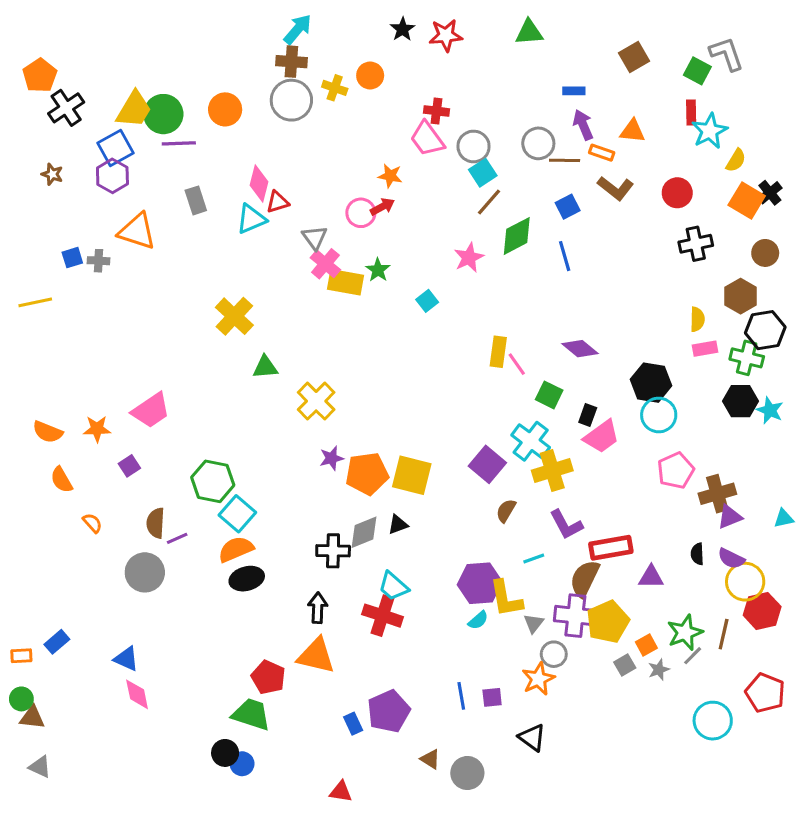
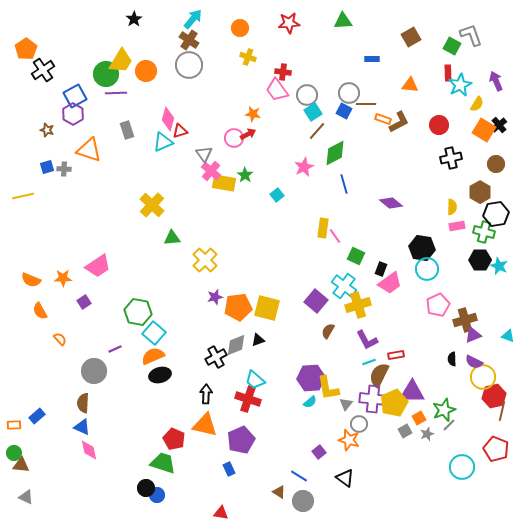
black star: (403, 29) -> (134, 19), moved
brown cross: (291, 62) -> (189, 40), turned 30
orange circle: (370, 75) -> (240, 28), moved
yellow cross: (335, 88) -> (248, 57), moved
yellow trapezoid: (134, 109) -> (121, 61), moved
purple arrow: (583, 125) -> (496, 81), moved
orange rectangle: (602, 153) -> (383, 119), moved
brown star: (52, 174) -> (47, 130), moved
brown L-shape: (616, 188) -> (399, 122), turned -65
blue square: (568, 207) -> (344, 111), moved, turned -35
blue line: (565, 256) -> (344, 184), moved
purple diamond: (580, 349) -> (391, 203), moved
cyan triangle: (784, 518) -> (508, 336), turned 32
brown semicircle: (156, 523) -> (83, 403), moved
red rectangle: (611, 548) -> (396, 355), size x0.6
black cross: (333, 551) -> (216, 357), turned -30
cyan line: (534, 559) -> (369, 362), moved
purple triangle: (651, 577) -> (412, 392), moved, size x1.5
brown line: (724, 634) -> (502, 411), moved
orange star: (538, 679) -> (349, 440), turned -30
blue line: (461, 696) -> (299, 476), moved, turned -48
purple square: (492, 697) -> (319, 452), turned -32
purple pentagon: (389, 711) -> (241, 440), moved

